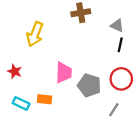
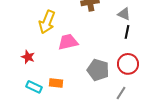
pink trapezoid: (64, 73) -> (68, 42), moved, turned -105

